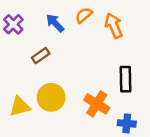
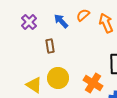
brown rectangle: (41, 56) -> (50, 46), turned -64
yellow triangle: (20, 106) -> (34, 85), turned 48

